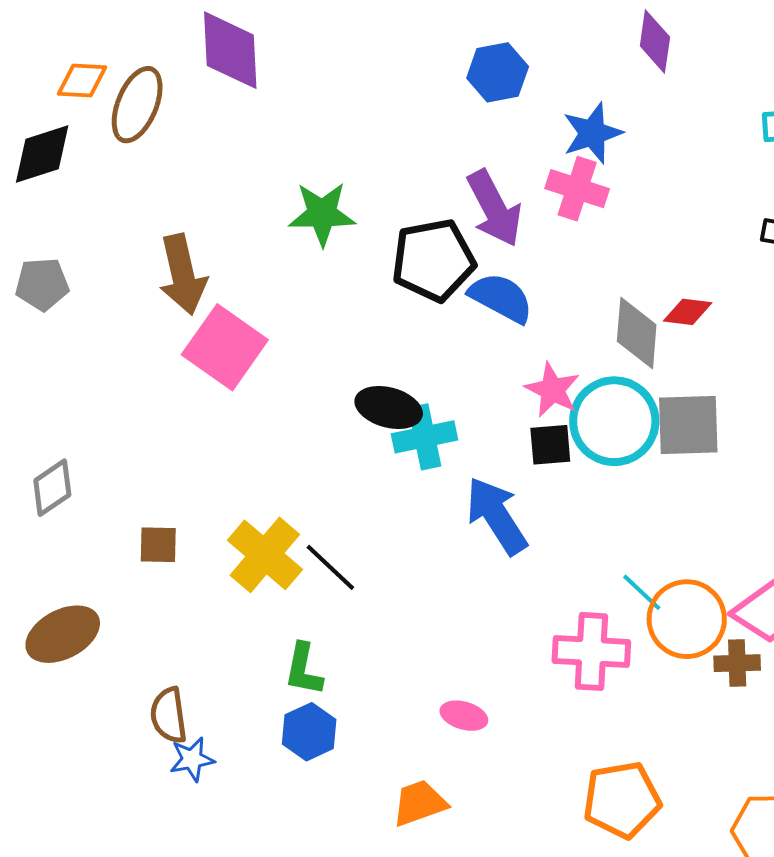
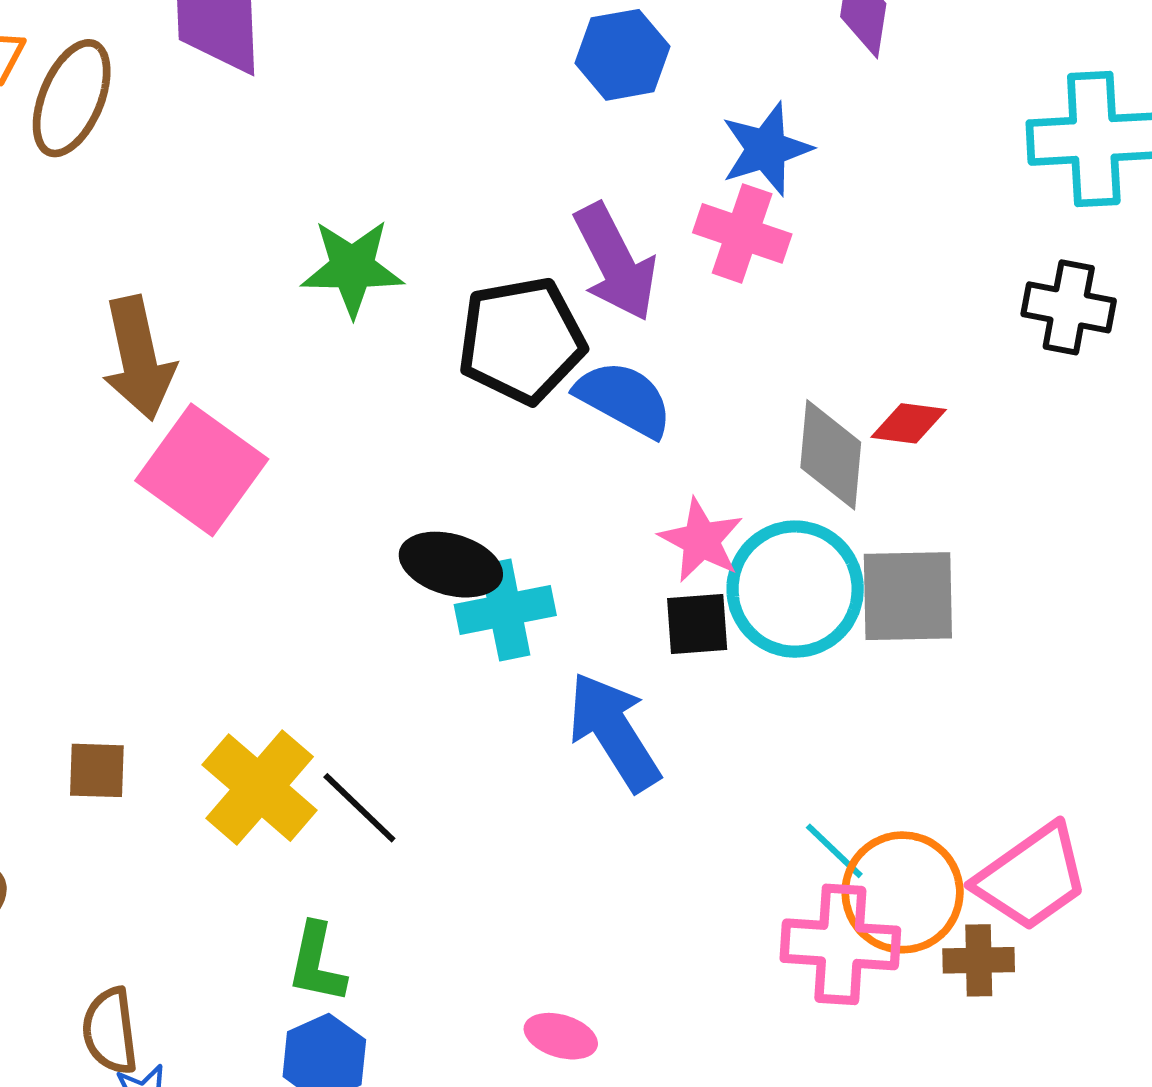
pink cross: (591, 651) -> (840, 944), moved

